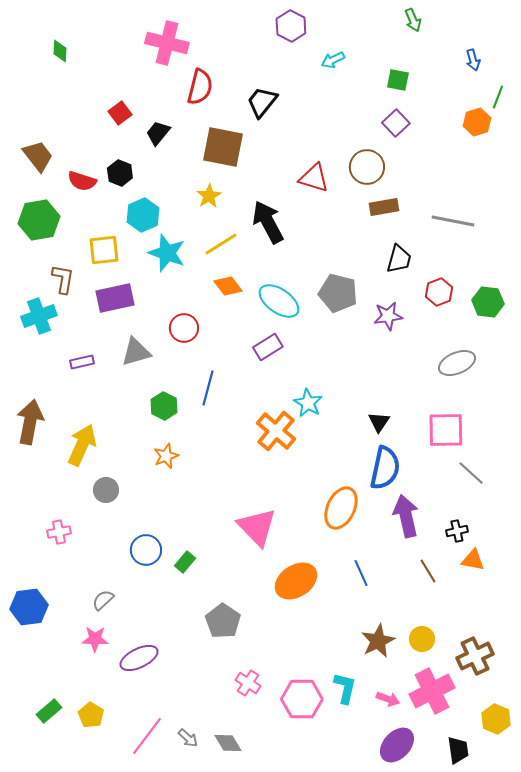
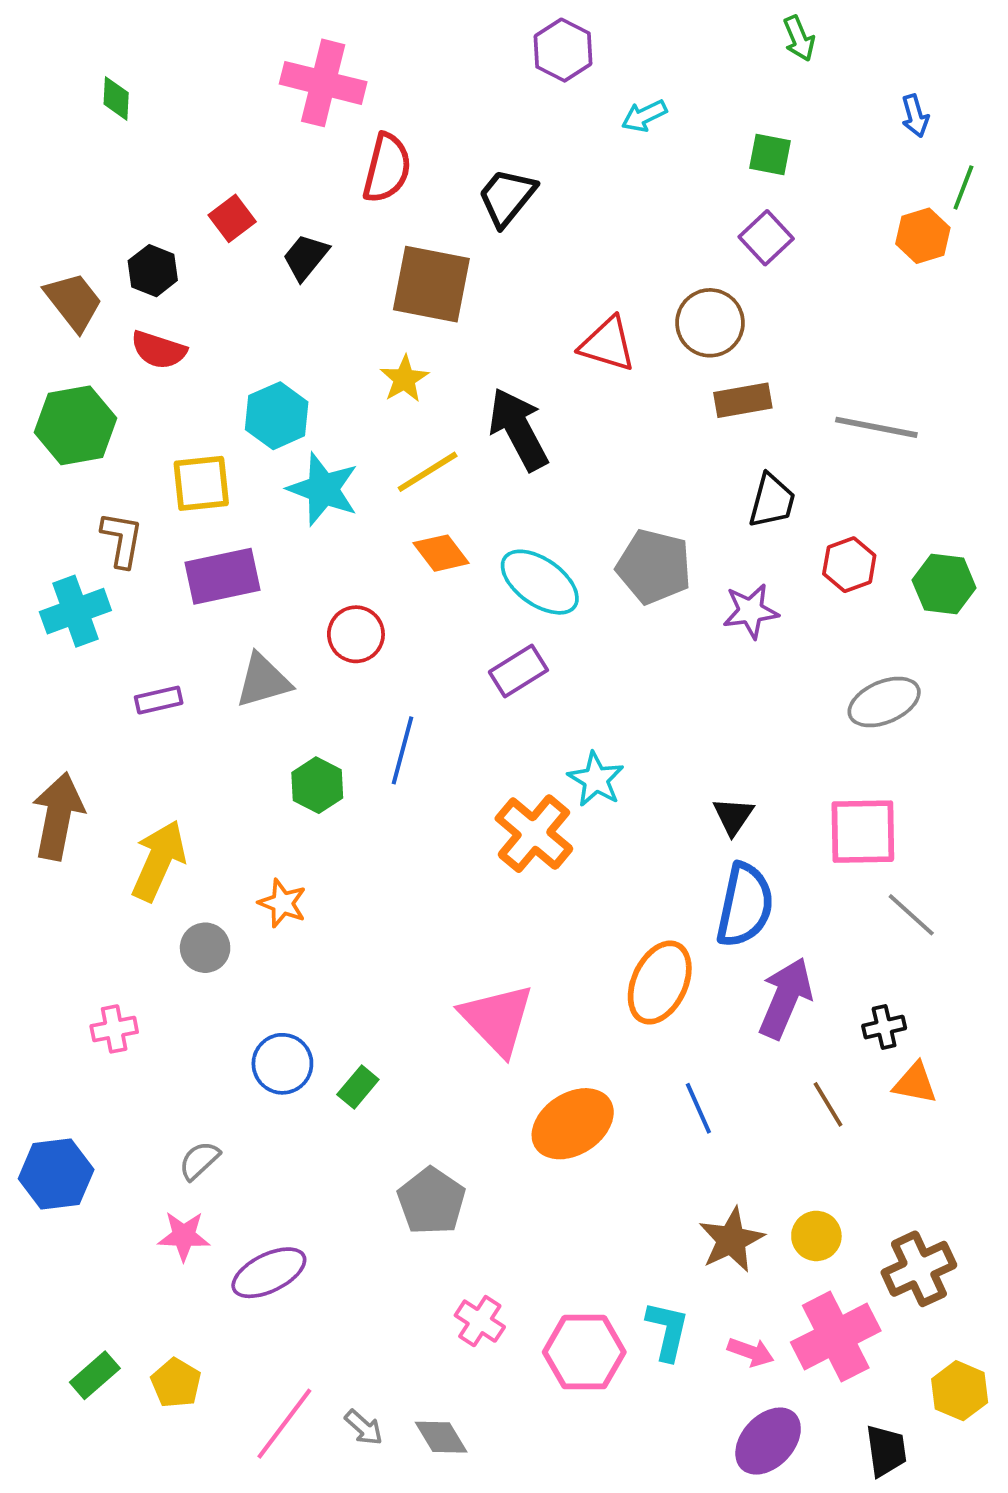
black hexagon: (120, 173) -> (153, 271), moved
orange star: (166, 456) -> (282, 903), moved, turned -30
purple arrow: (406, 516) -> (785, 998), turned 36

